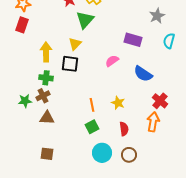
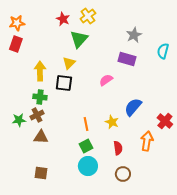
gray star: (157, 16) -> (134, 35), moved
cyan semicircle: (169, 41) -> (163, 51), moved
blue semicircle: (143, 74) -> (133, 107), moved, turned 96
red cross: (160, 101) -> (165, 121), moved
cyan circle: (102, 153) -> (88, 166), moved

